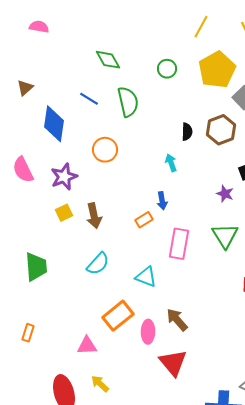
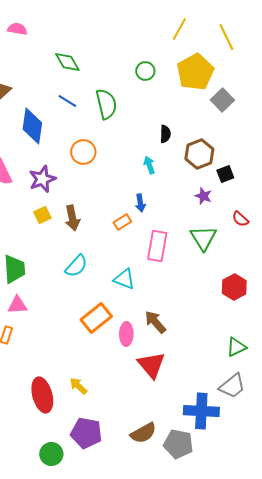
green diamond: (108, 60) -> (67, 62), moved
brown hexagon: (221, 130) -> (199, 154), moved
pink triangle: (87, 346) -> (17, 305), moved

